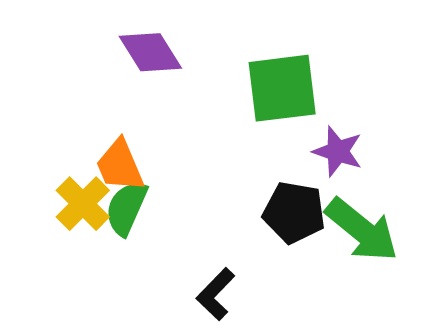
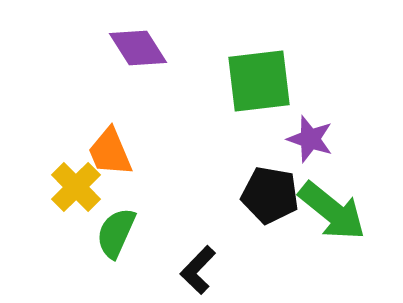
green semicircle: (126, 208) -> (116, 233), moved

